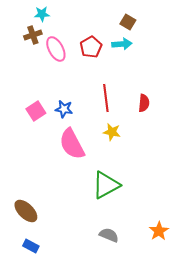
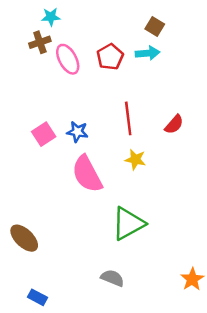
red semicircle: (144, 103) -> (174, 124), turned 36
brown ellipse: (26, 211) -> (24, 238), moved
gray semicircle: (109, 235) -> (112, 278), moved

